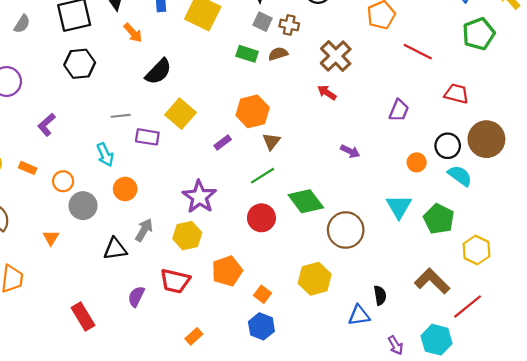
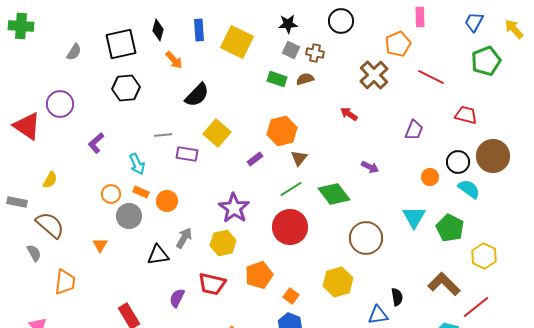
brown cross: (336, 56) -> (374, 75), moved
cyan arrow: (105, 155) -> (137, 164), moved
orange rectangle: (28, 168) -> (141, 192), moved
green diamond: (306, 201) -> (334, 194), moved
red circle: (261, 218) -> (290, 227), size x1.4

